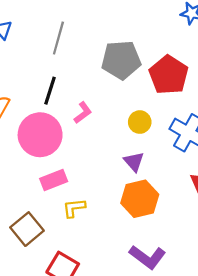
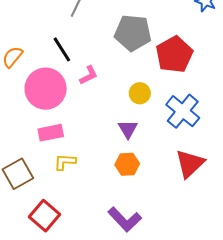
black line: (50, 91) -> (62, 49), turned -60
orange hexagon: (140, 199) -> (127, 164), size x0.7

